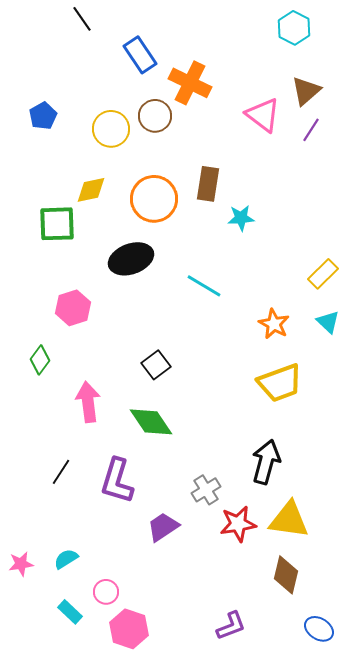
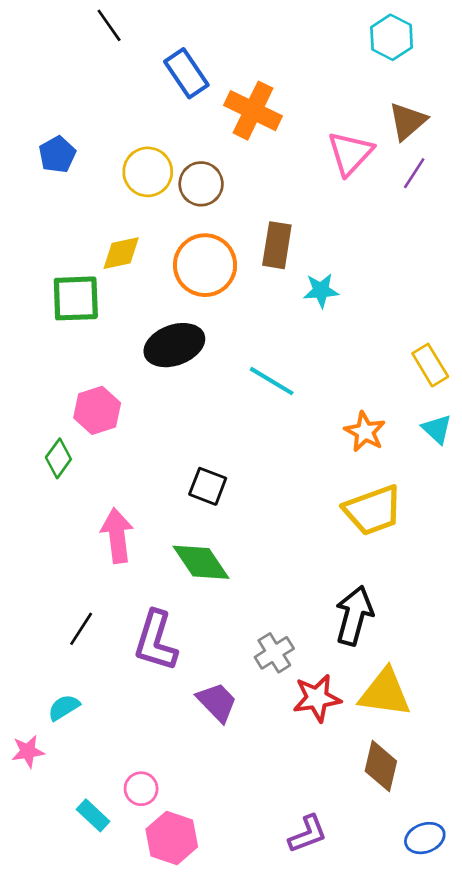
pink triangle: (263, 115) -> (350, 153), turned 36
brown circle: (155, 116) -> (201, 184), moved
yellow rectangle: (323, 274) -> (430, 365), turned -76
green diamond: (40, 360) -> (58, 458), moved
black square: (156, 365) -> (208, 486), turned -32
purple trapezoid: (163, 527) -> (217, 702), turned 80
cyan semicircle: (66, 559) -> (64, 707), moved
blue ellipse: (319, 629) -> (425, 838), turned -52

